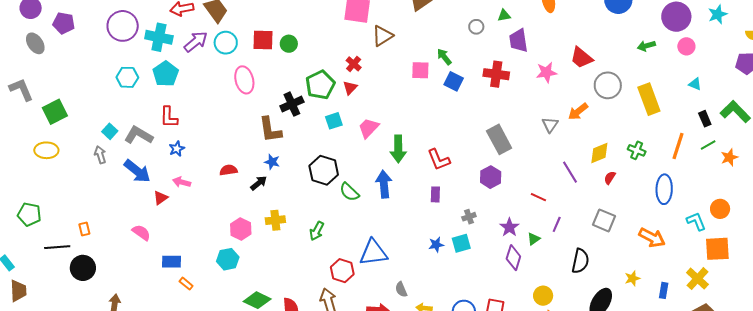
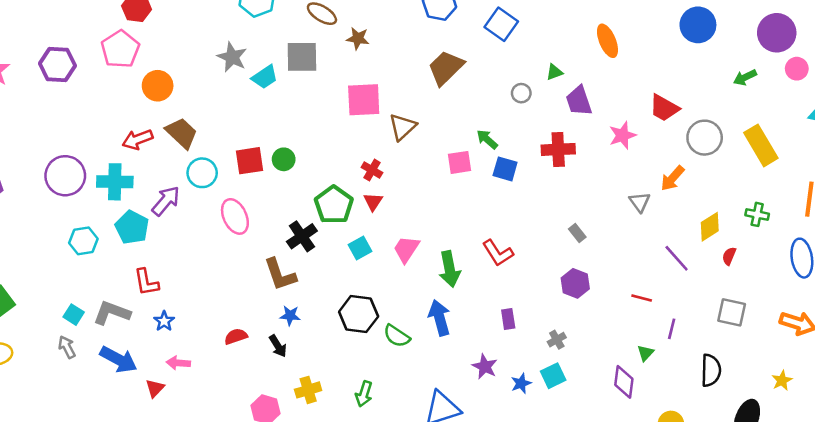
purple arrow: (196, 42) -> (166, 201), moved
gray rectangle: (499, 139) -> (577, 233), size x0.5
red L-shape: (439, 160) -> (498, 253), moved
black arrow: (259, 183) -> (278, 346), turned 108
purple star: (509, 227) -> (485, 367), moved

